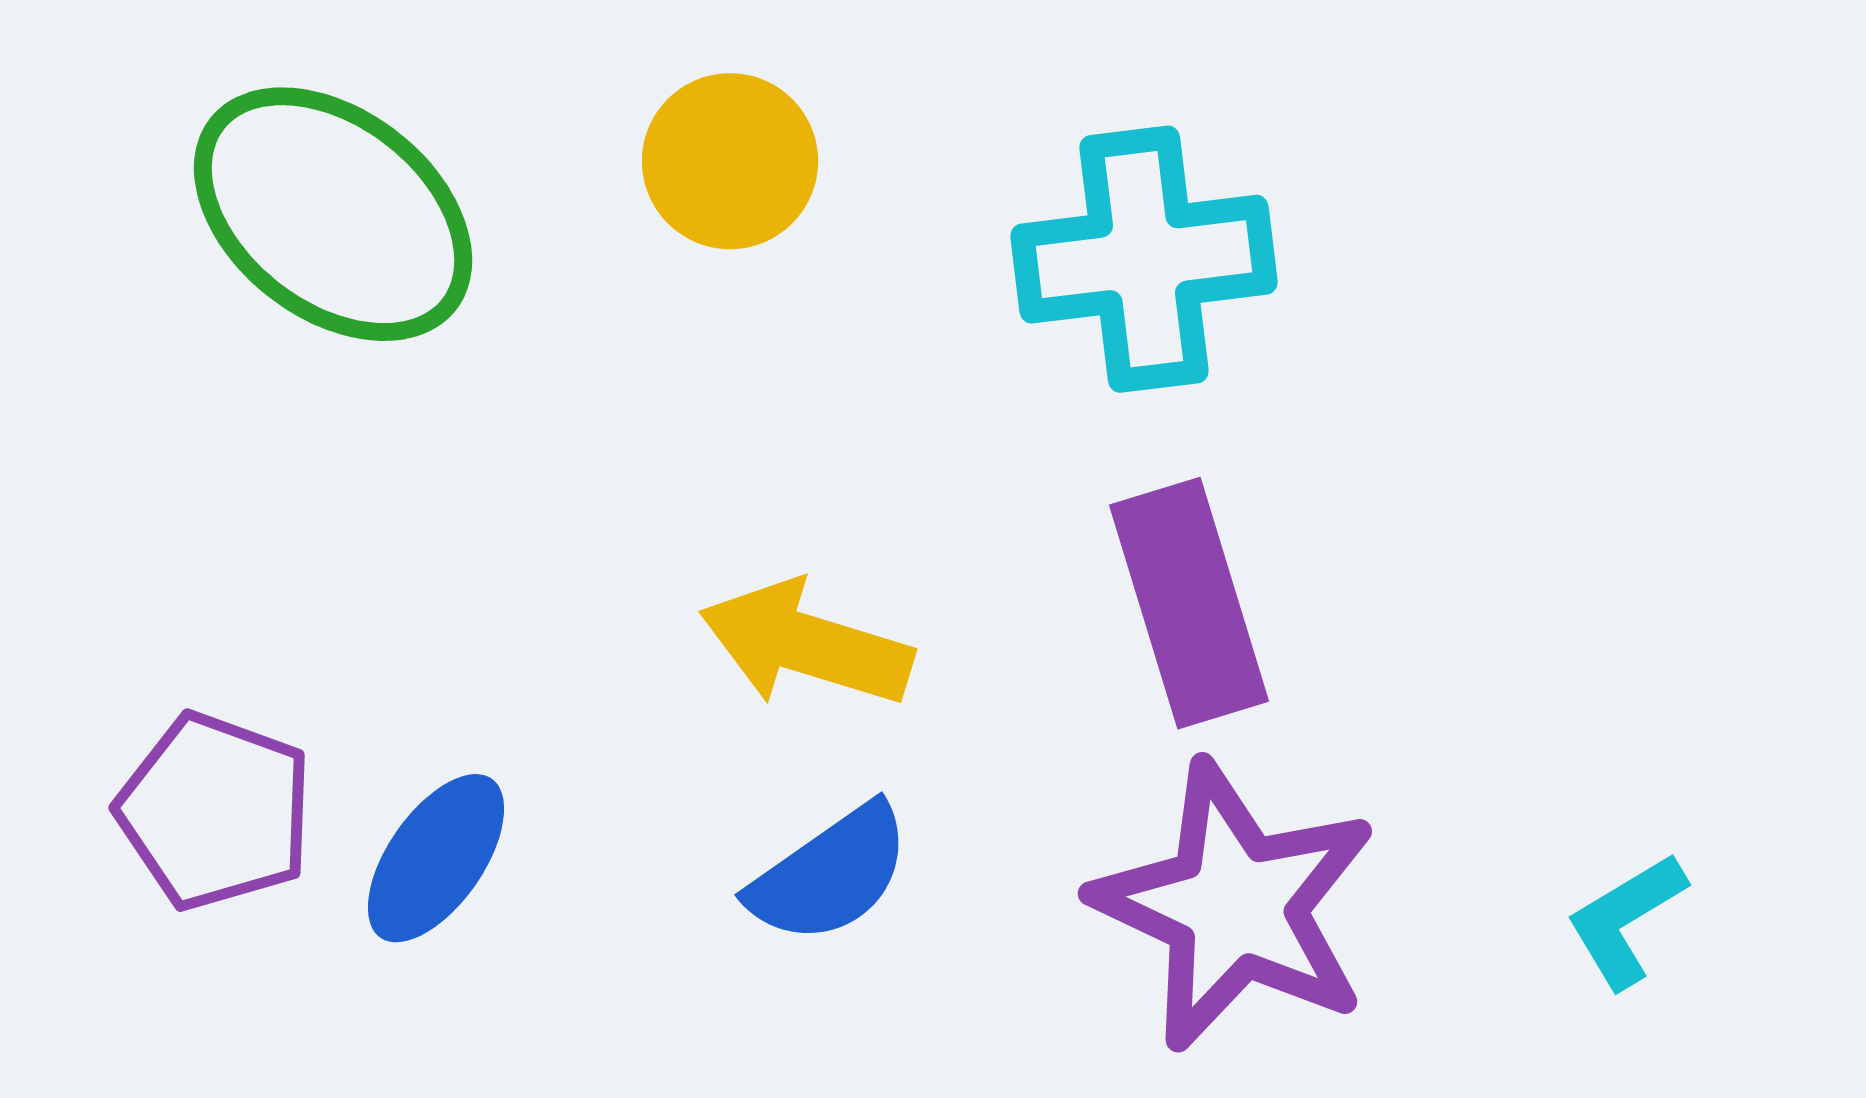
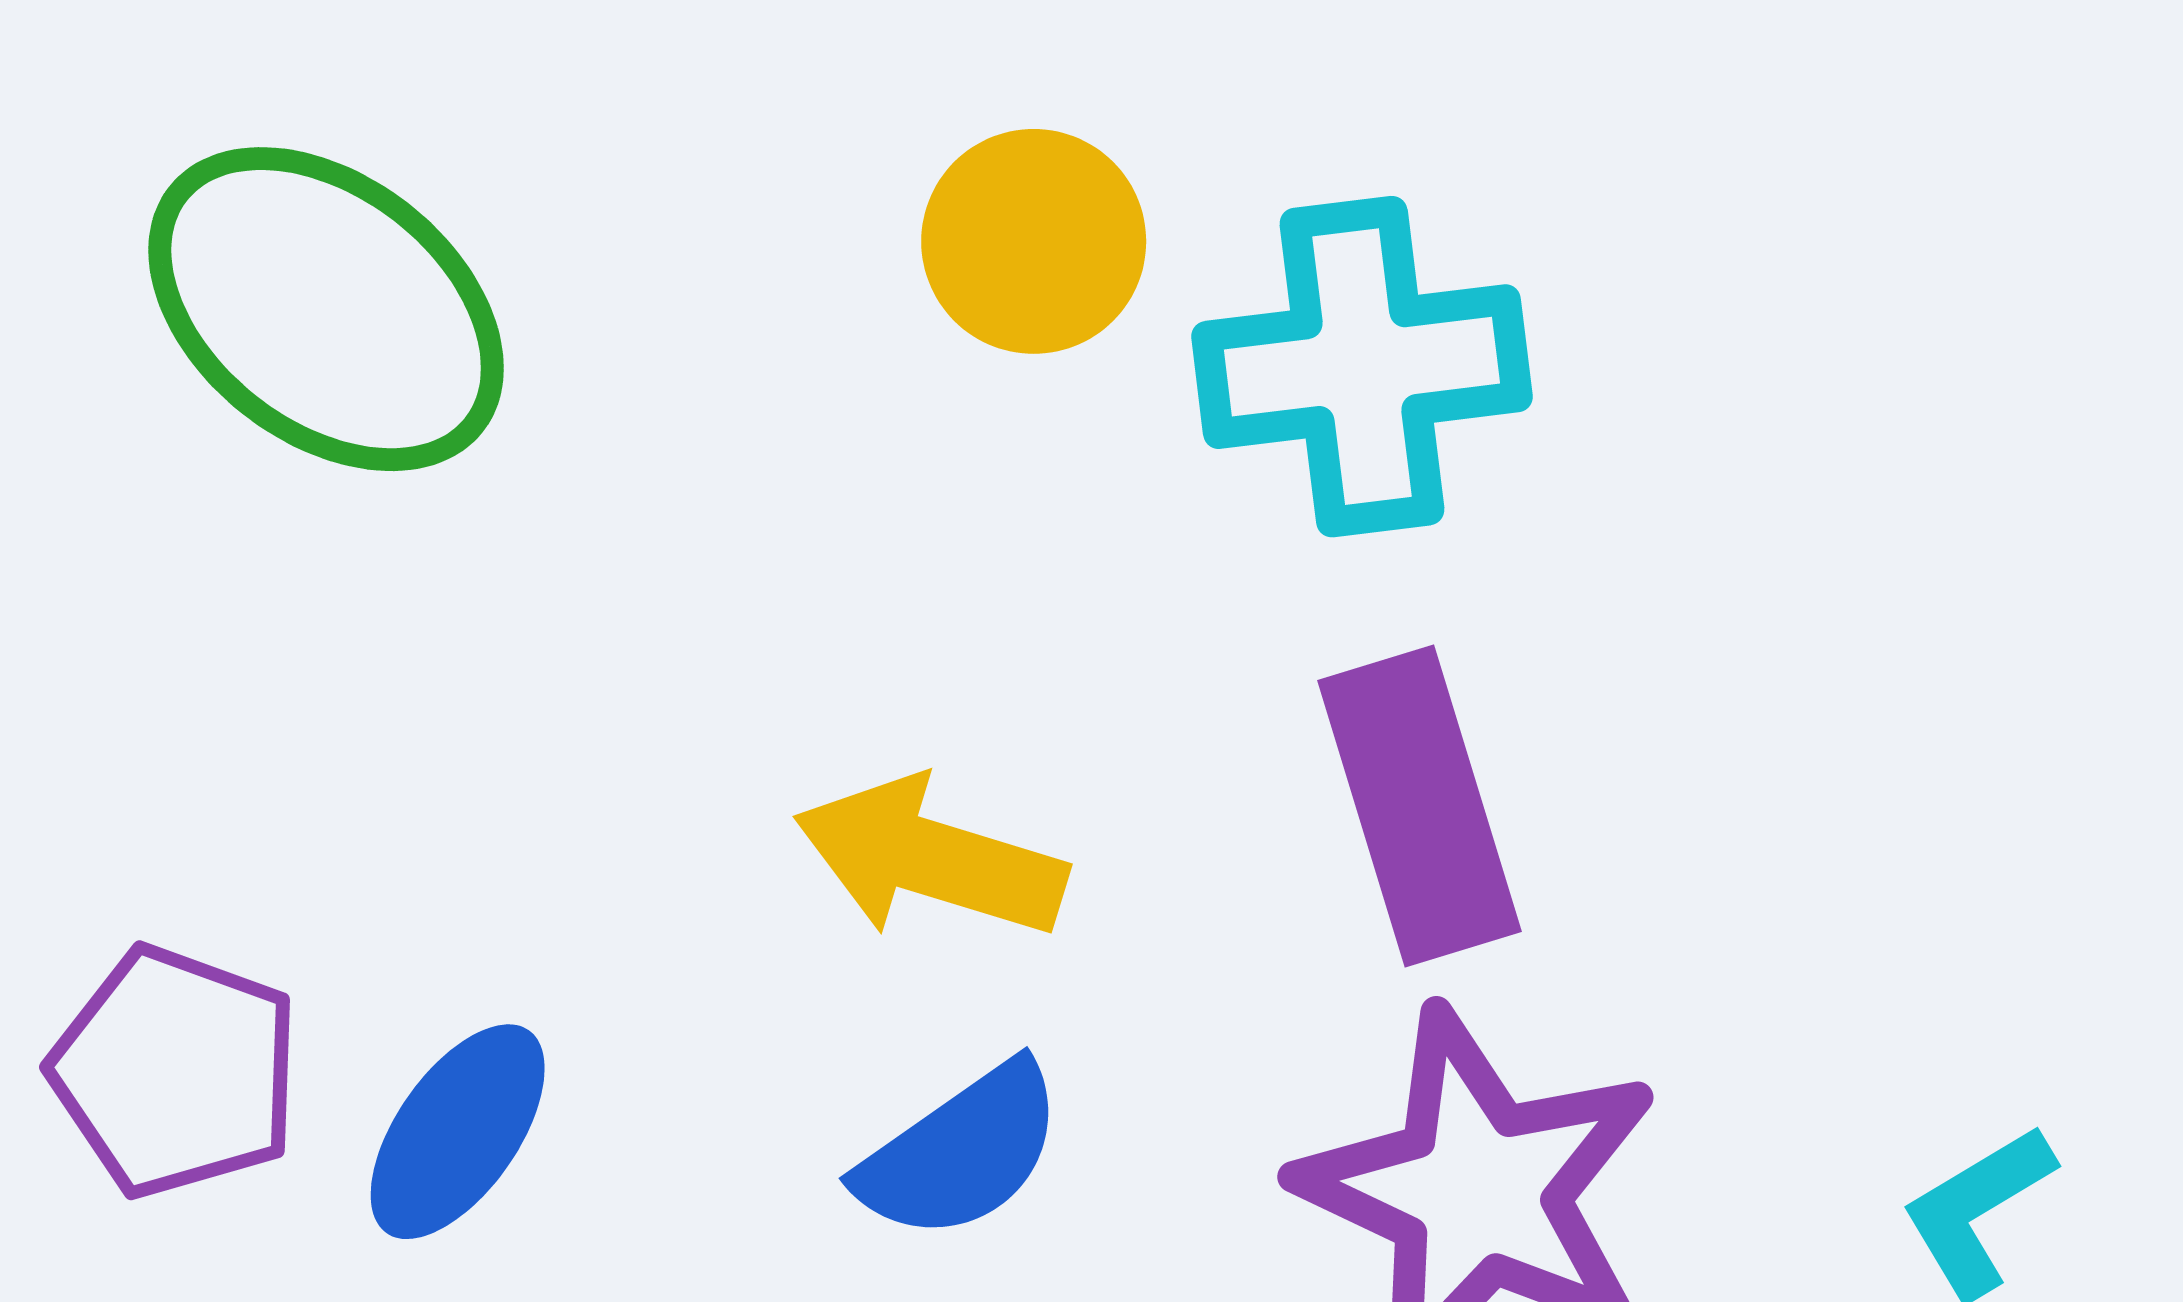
yellow circle: (730, 161) -> (1034, 241), moved

